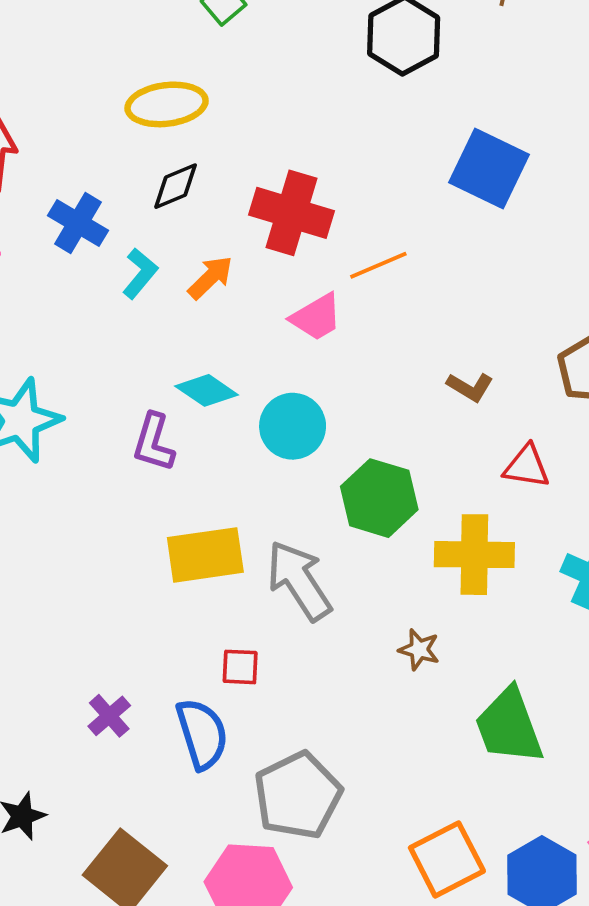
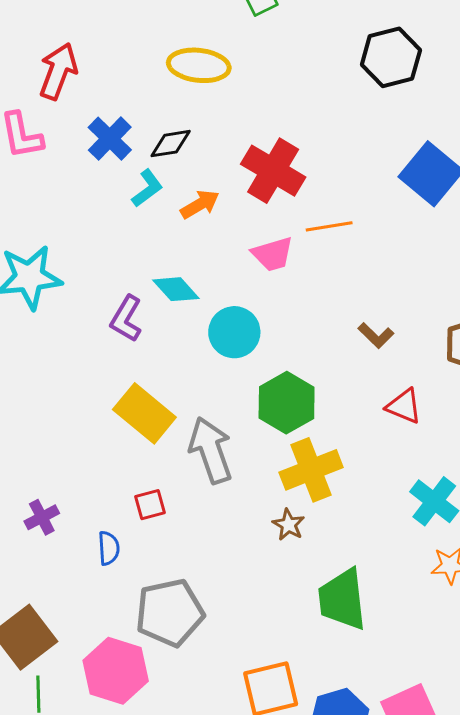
black diamond: (176, 186) -> (171, 144), moved
yellow rectangle: (205, 555) -> (144, 413), turned 34
yellow cross: (474, 555) -> (311, 470), moved, turned -36
red square: (240, 667) -> (150, 505), turned -32
blue semicircle: (202, 734) -> (109, 548), size x0.6

